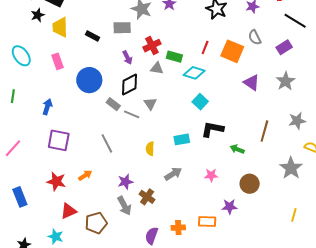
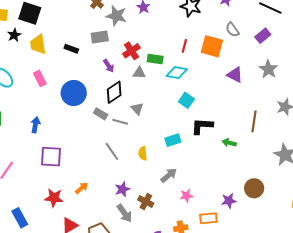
gray line: (107, 143) -> (112, 151), moved
pink star: (211, 175) -> (186, 196), moved
brown circle: (250, 184) -> (254, 188), moved

